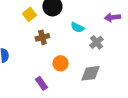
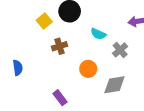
orange circle: (60, 63) -> (88, 69), moved

